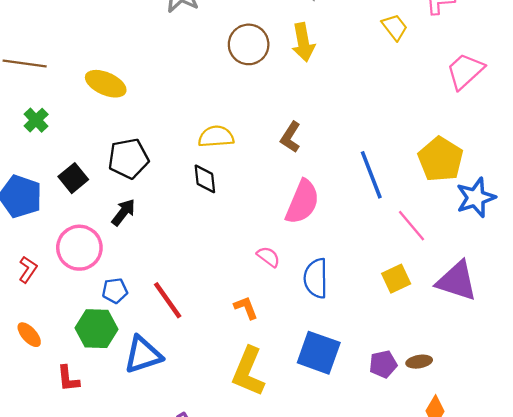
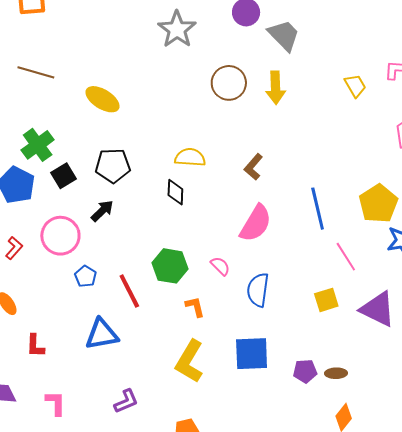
green cross: (36, 120) -> (38, 145), moved, size x1.5
blue pentagon: (115, 291) -> (86, 276), turned 30
green hexagon: (96, 329) -> (170, 266), moved
blue square: (319, 353) -> (252, 354), turned -30

